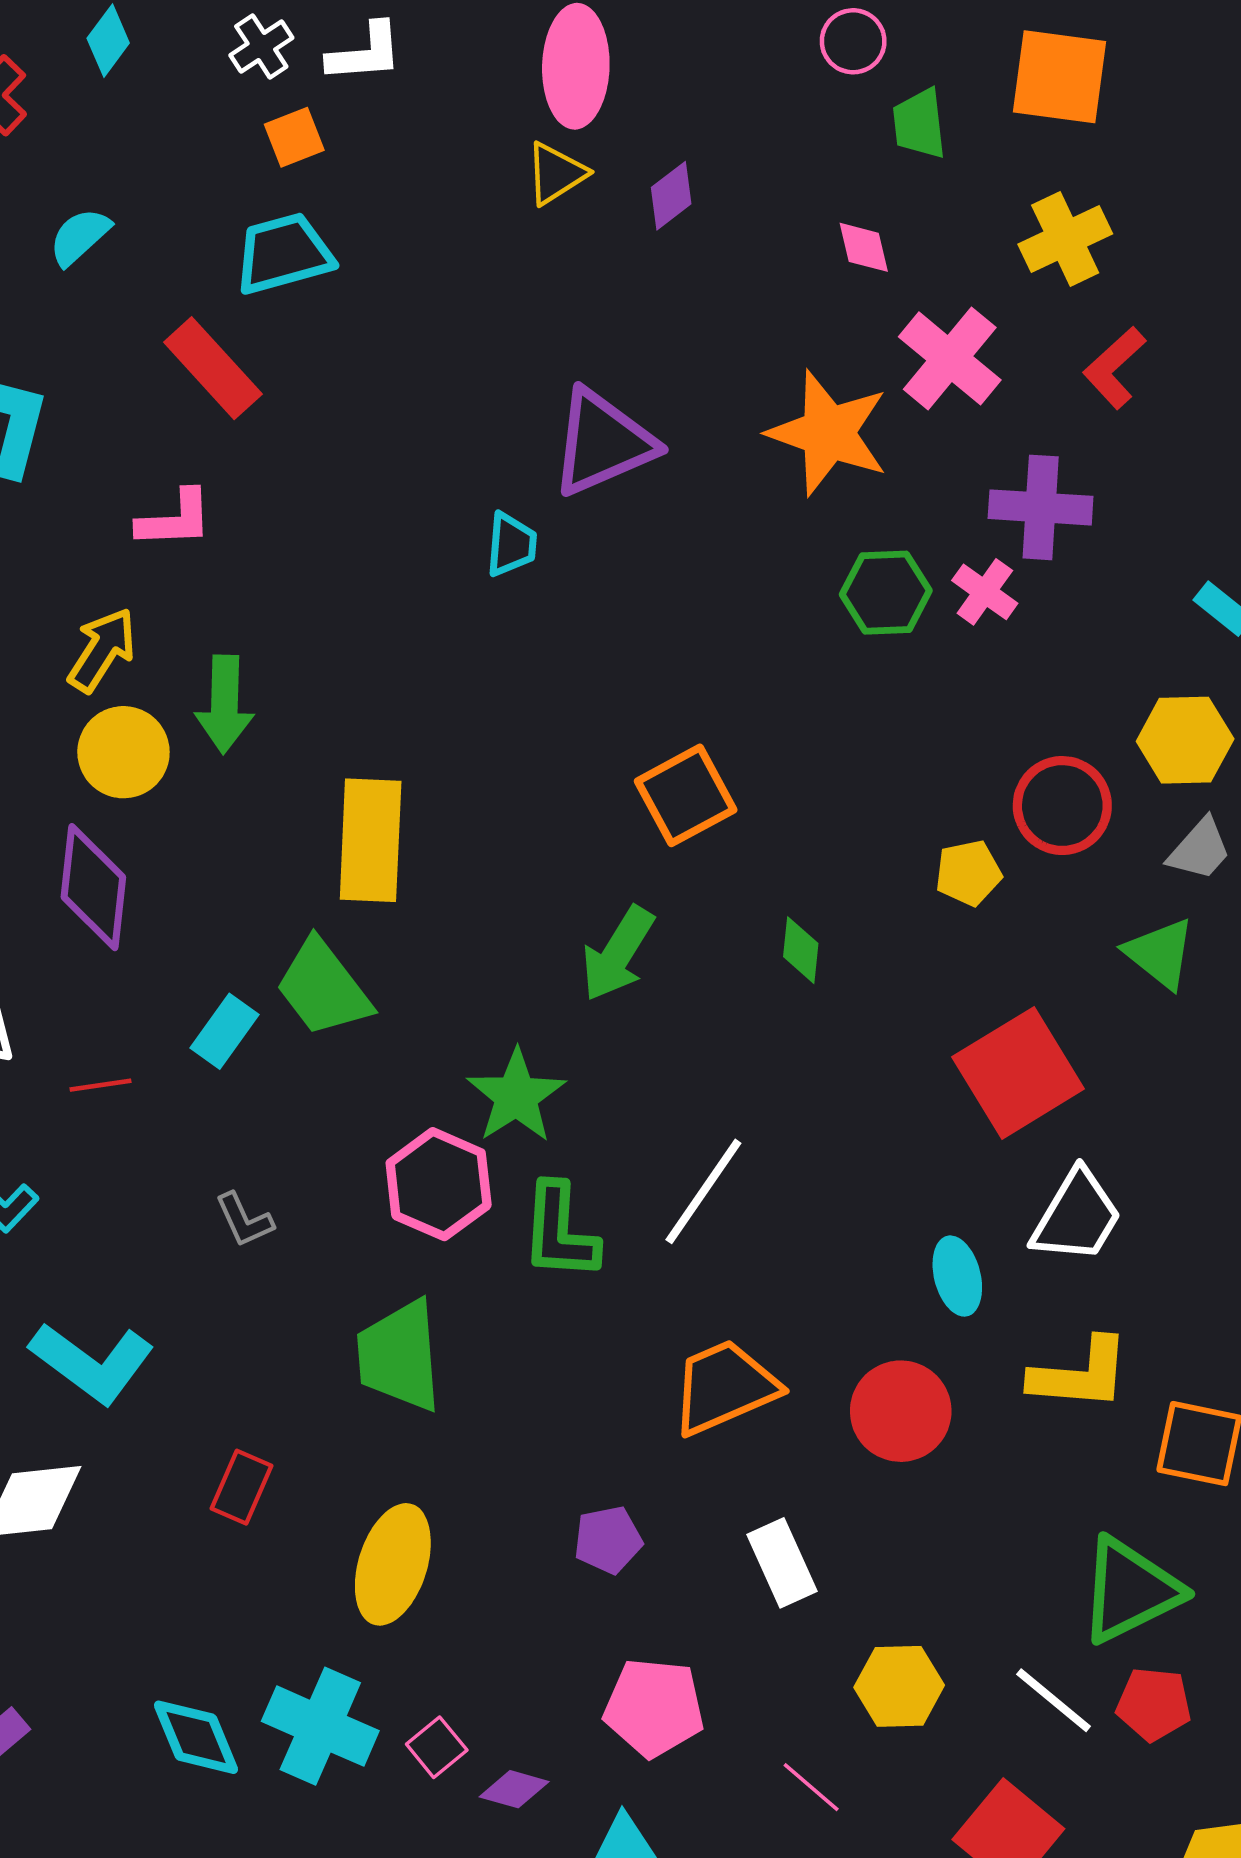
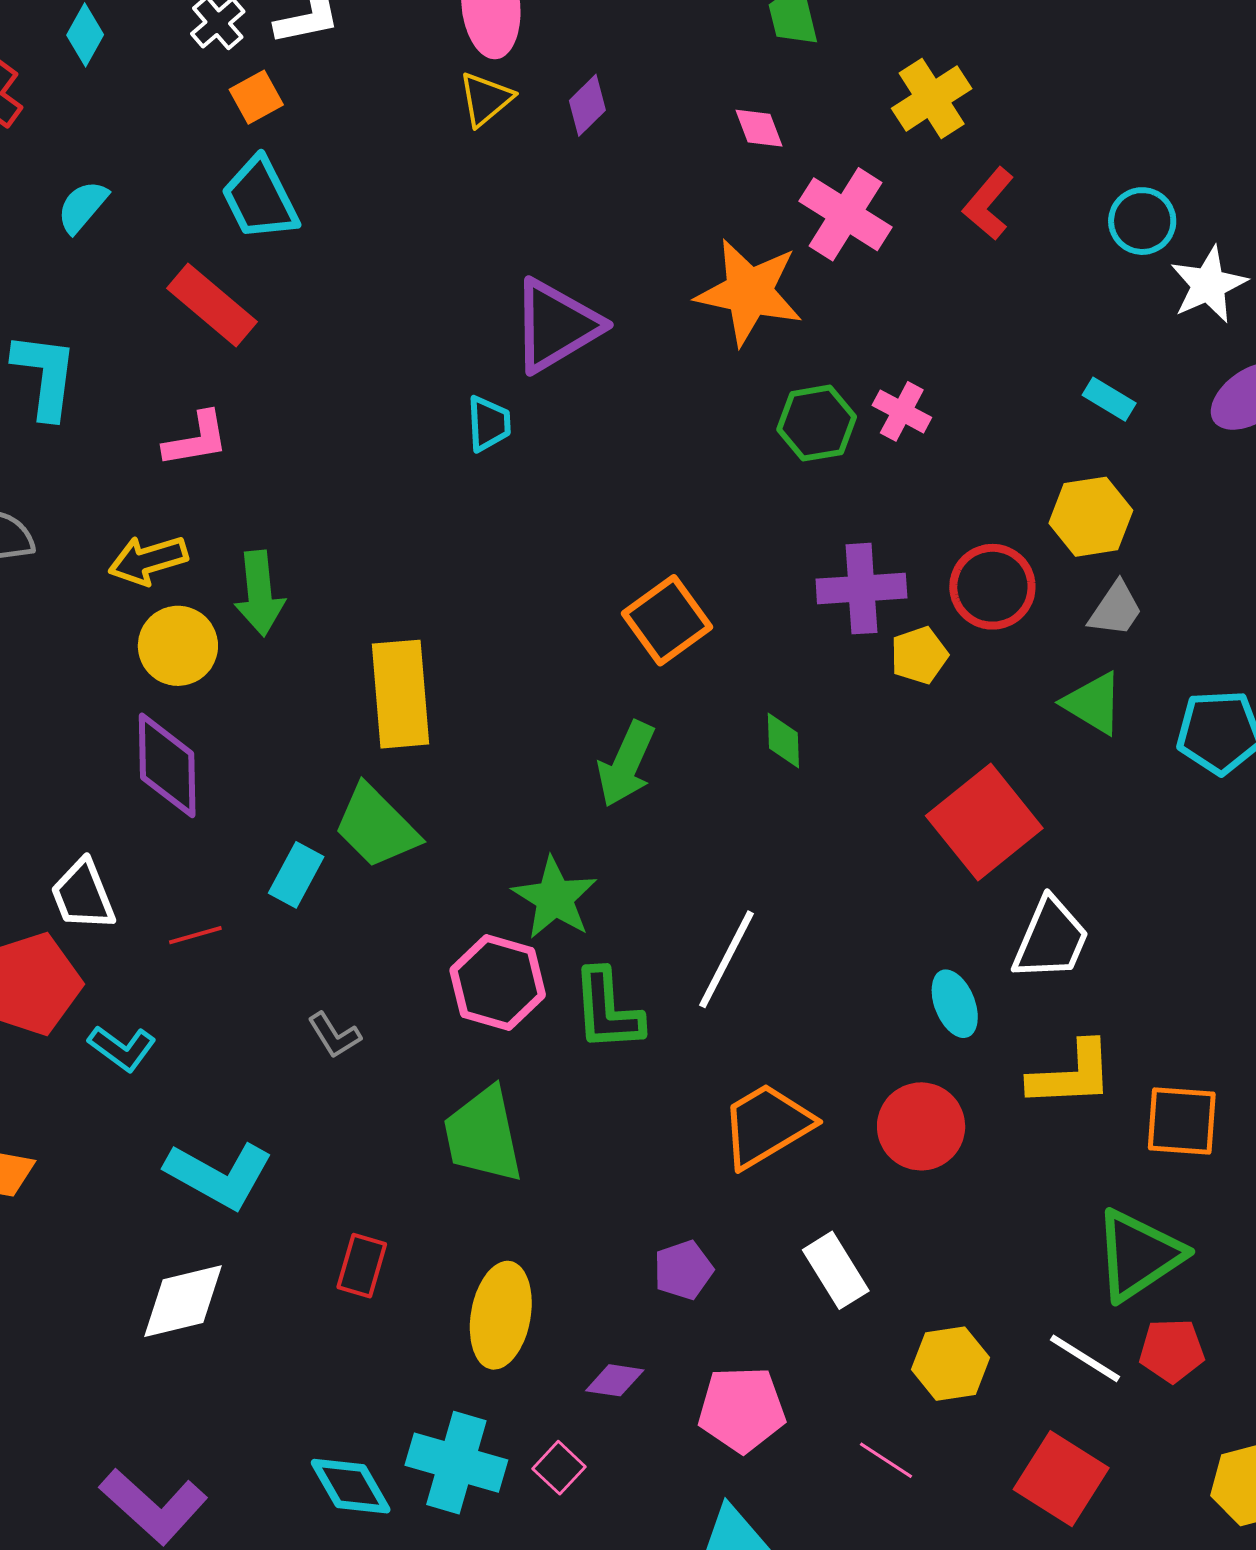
cyan trapezoid: (284, 254) -> (260, 199), turned -94
purple cross: (1041, 507) -> (861, 589), moved
yellow arrow: (102, 650) -> (148, 560), turned -132
purple diamond: (514, 1789) -> (615, 1380), moved

